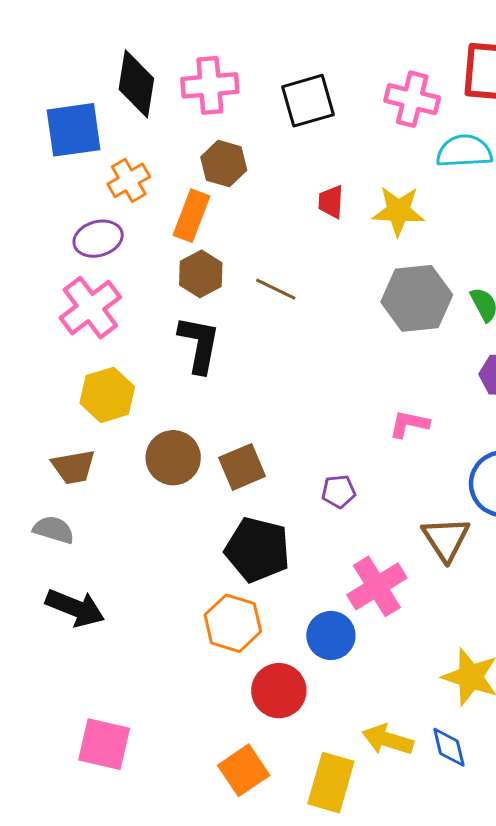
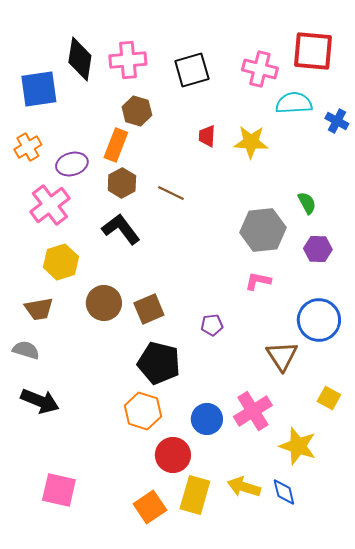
orange cross: (129, 180) -> (28, 147), moved
purple ellipse: (98, 239) -> (72, 164), moved
gray hexagon: (417, 298) -> (263, 230), moved
black L-shape: (199, 344) -> (121, 229), turned -48
pink cross: (377, 586) -> (253, 411), moved
yellow rectangle: (331, 783) -> (195, 495), moved

